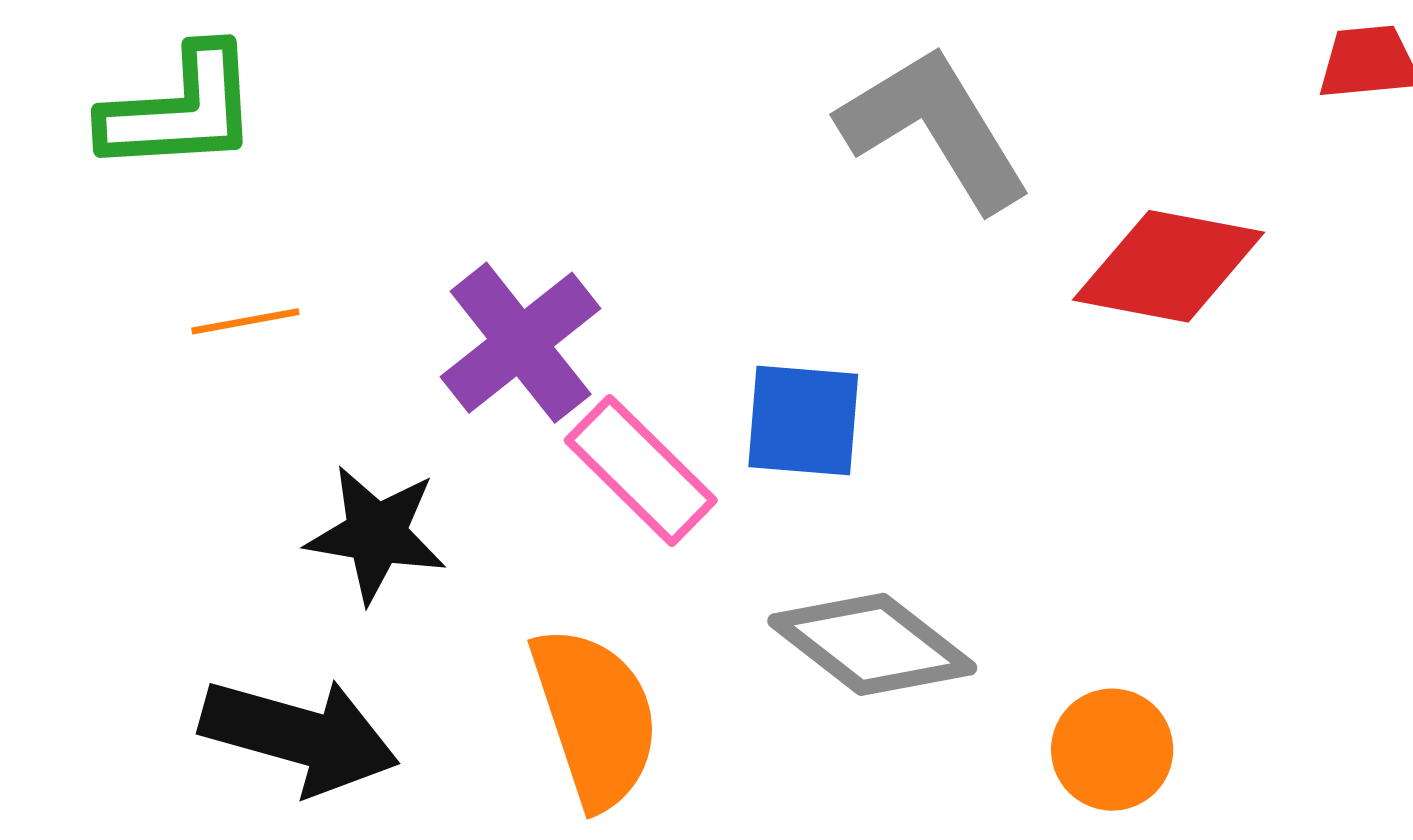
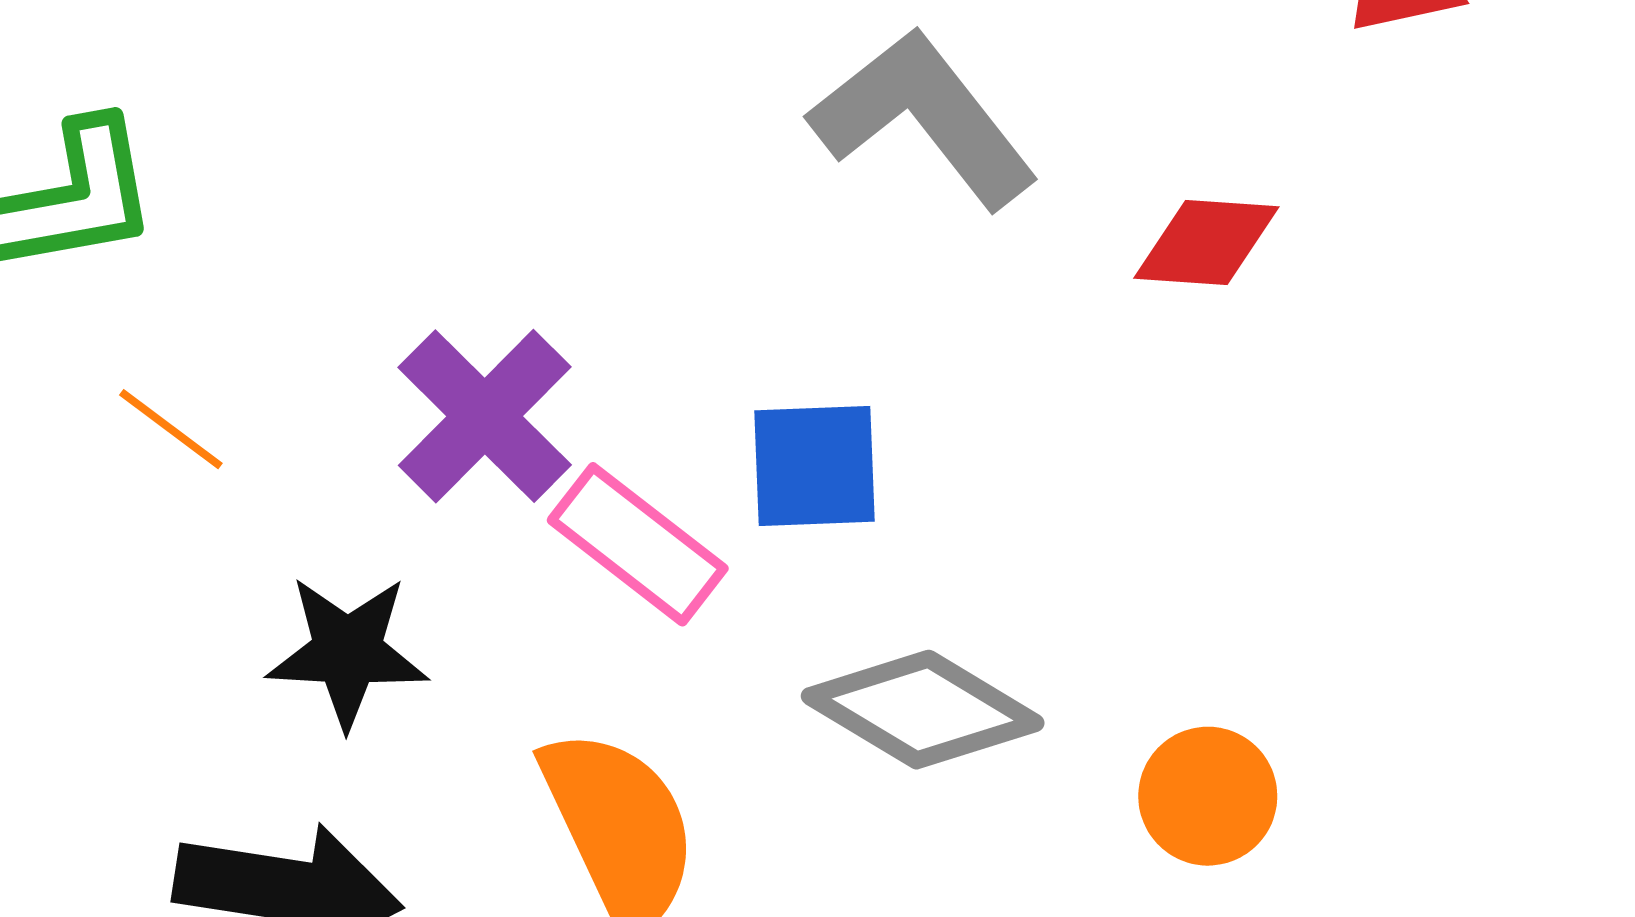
red diamond: (1169, 266) -> (1206, 242), size x0.7
orange line: (245, 321) -> (171, 429), turned 54

